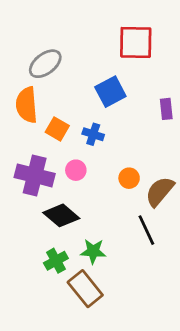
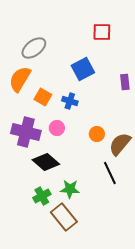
red square: (136, 42) -> (102, 32), size x0.7
orange semicircle: (27, 105) -> (20, 79), turned 36

